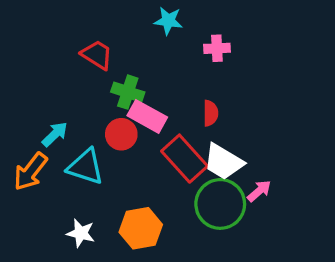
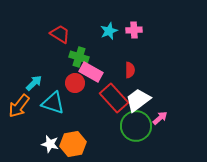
cyan star: (168, 21) -> (109, 31), moved, turned -30
white trapezoid: (223, 162) -> (138, 100), turned 112
orange hexagon: (141, 228) -> (73, 144), moved

